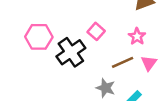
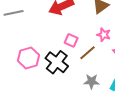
brown line: (123, 62) -> (88, 53), moved

